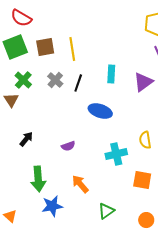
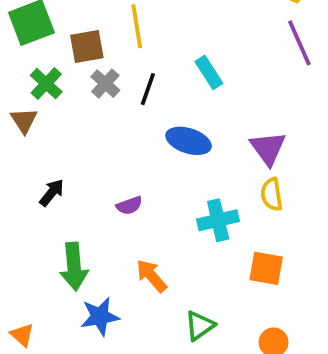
brown square: (45, 47) -> (87, 47), moved
cyan rectangle: (111, 74) -> (209, 72), turned -36
purple triangle: (143, 82) -> (268, 148), moved, turned -30

